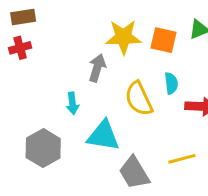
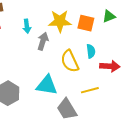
cyan arrow: (72, 103) -> (27, 26), moved
yellow line: (182, 159) -> (90, 90), moved

